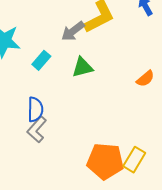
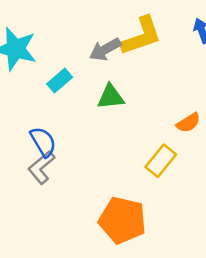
blue semicircle: (35, 109) -> (43, 142), turned -40
yellow rectangle: (134, 160) -> (161, 161), moved

